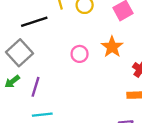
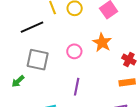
gray square: (20, 53) -> (38, 60), moved, turned -30
purple line: (36, 87) -> (77, 87), moved

